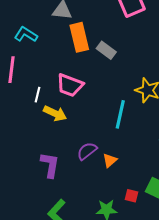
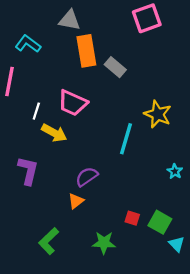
orange triangle: (110, 160) -> (76, 201), moved
purple L-shape: (50, 165) -> (28, 171), moved
red square: (132, 196) -> (132, 218), moved

